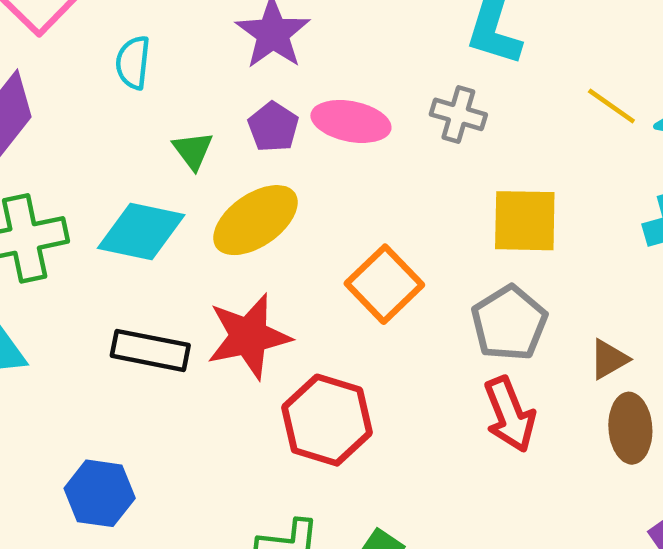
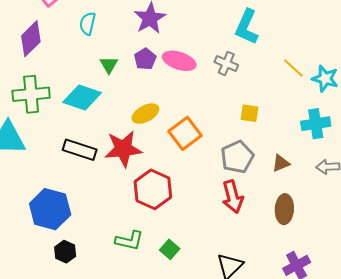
yellow ellipse: (255, 220) -> (145, 114), moved, size x0.7
yellow square: (525, 221) -> (250, 113), size x0.6
brown triangle: (609, 359) -> (281, 163), moved
blue hexagon: (100, 493) -> (50, 209), size x1.4

